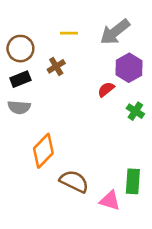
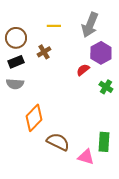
gray arrow: (115, 32) -> (90, 25), turned -30

